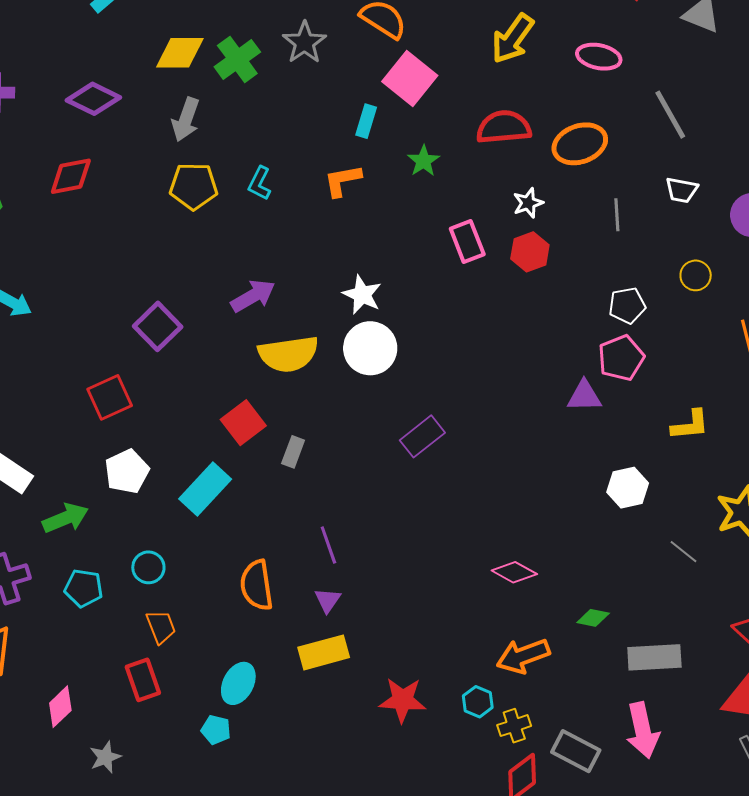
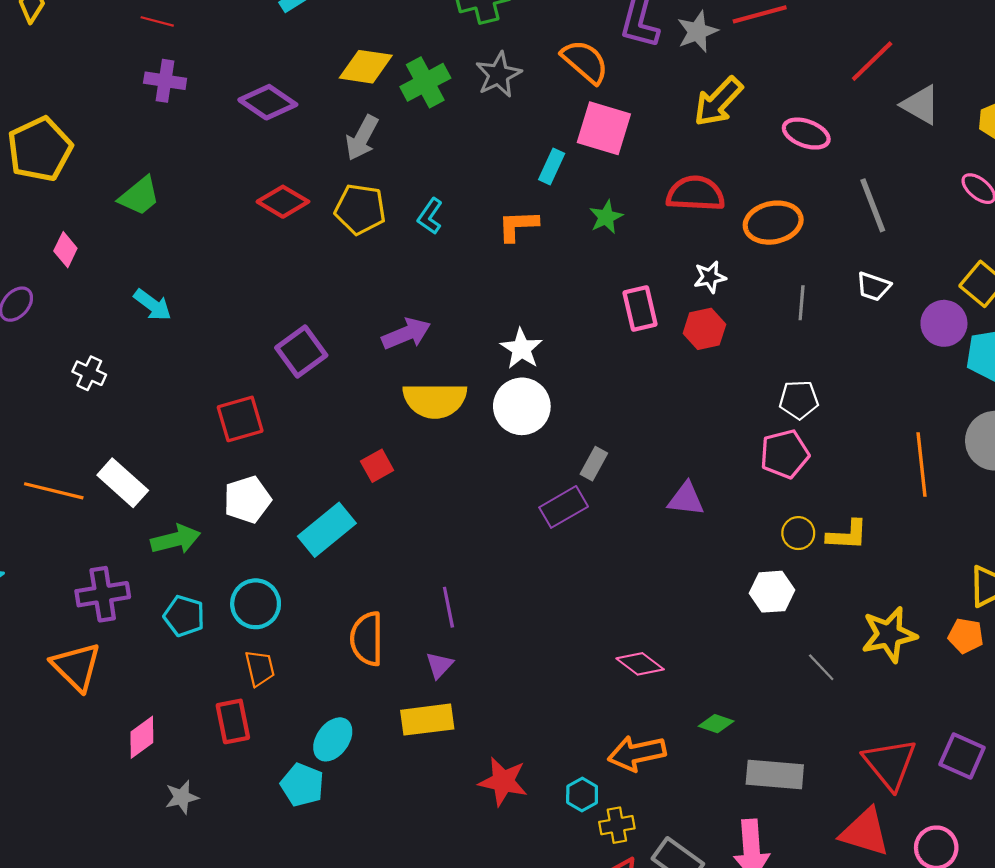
pink square: (410, 79) -> (604, 128), turned -30
red diamond: (71, 176) -> (283, 202), moved, turned 33
yellow circle: (696, 275) -> (798, 533), moved
purple triangle: (584, 396) -> (686, 499), moved
red square: (243, 423) -> (377, 466), size x0.7
gray rectangle: (293, 452) -> (594, 464), moved
cyan circle: (148, 567) -> (256, 604), size x1.4
cyan pentagon: (216, 730) -> (302, 785), size x1.4

